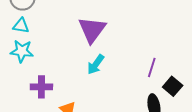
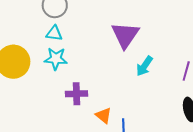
cyan arrow: (96, 64) -> (144, 66), moved

